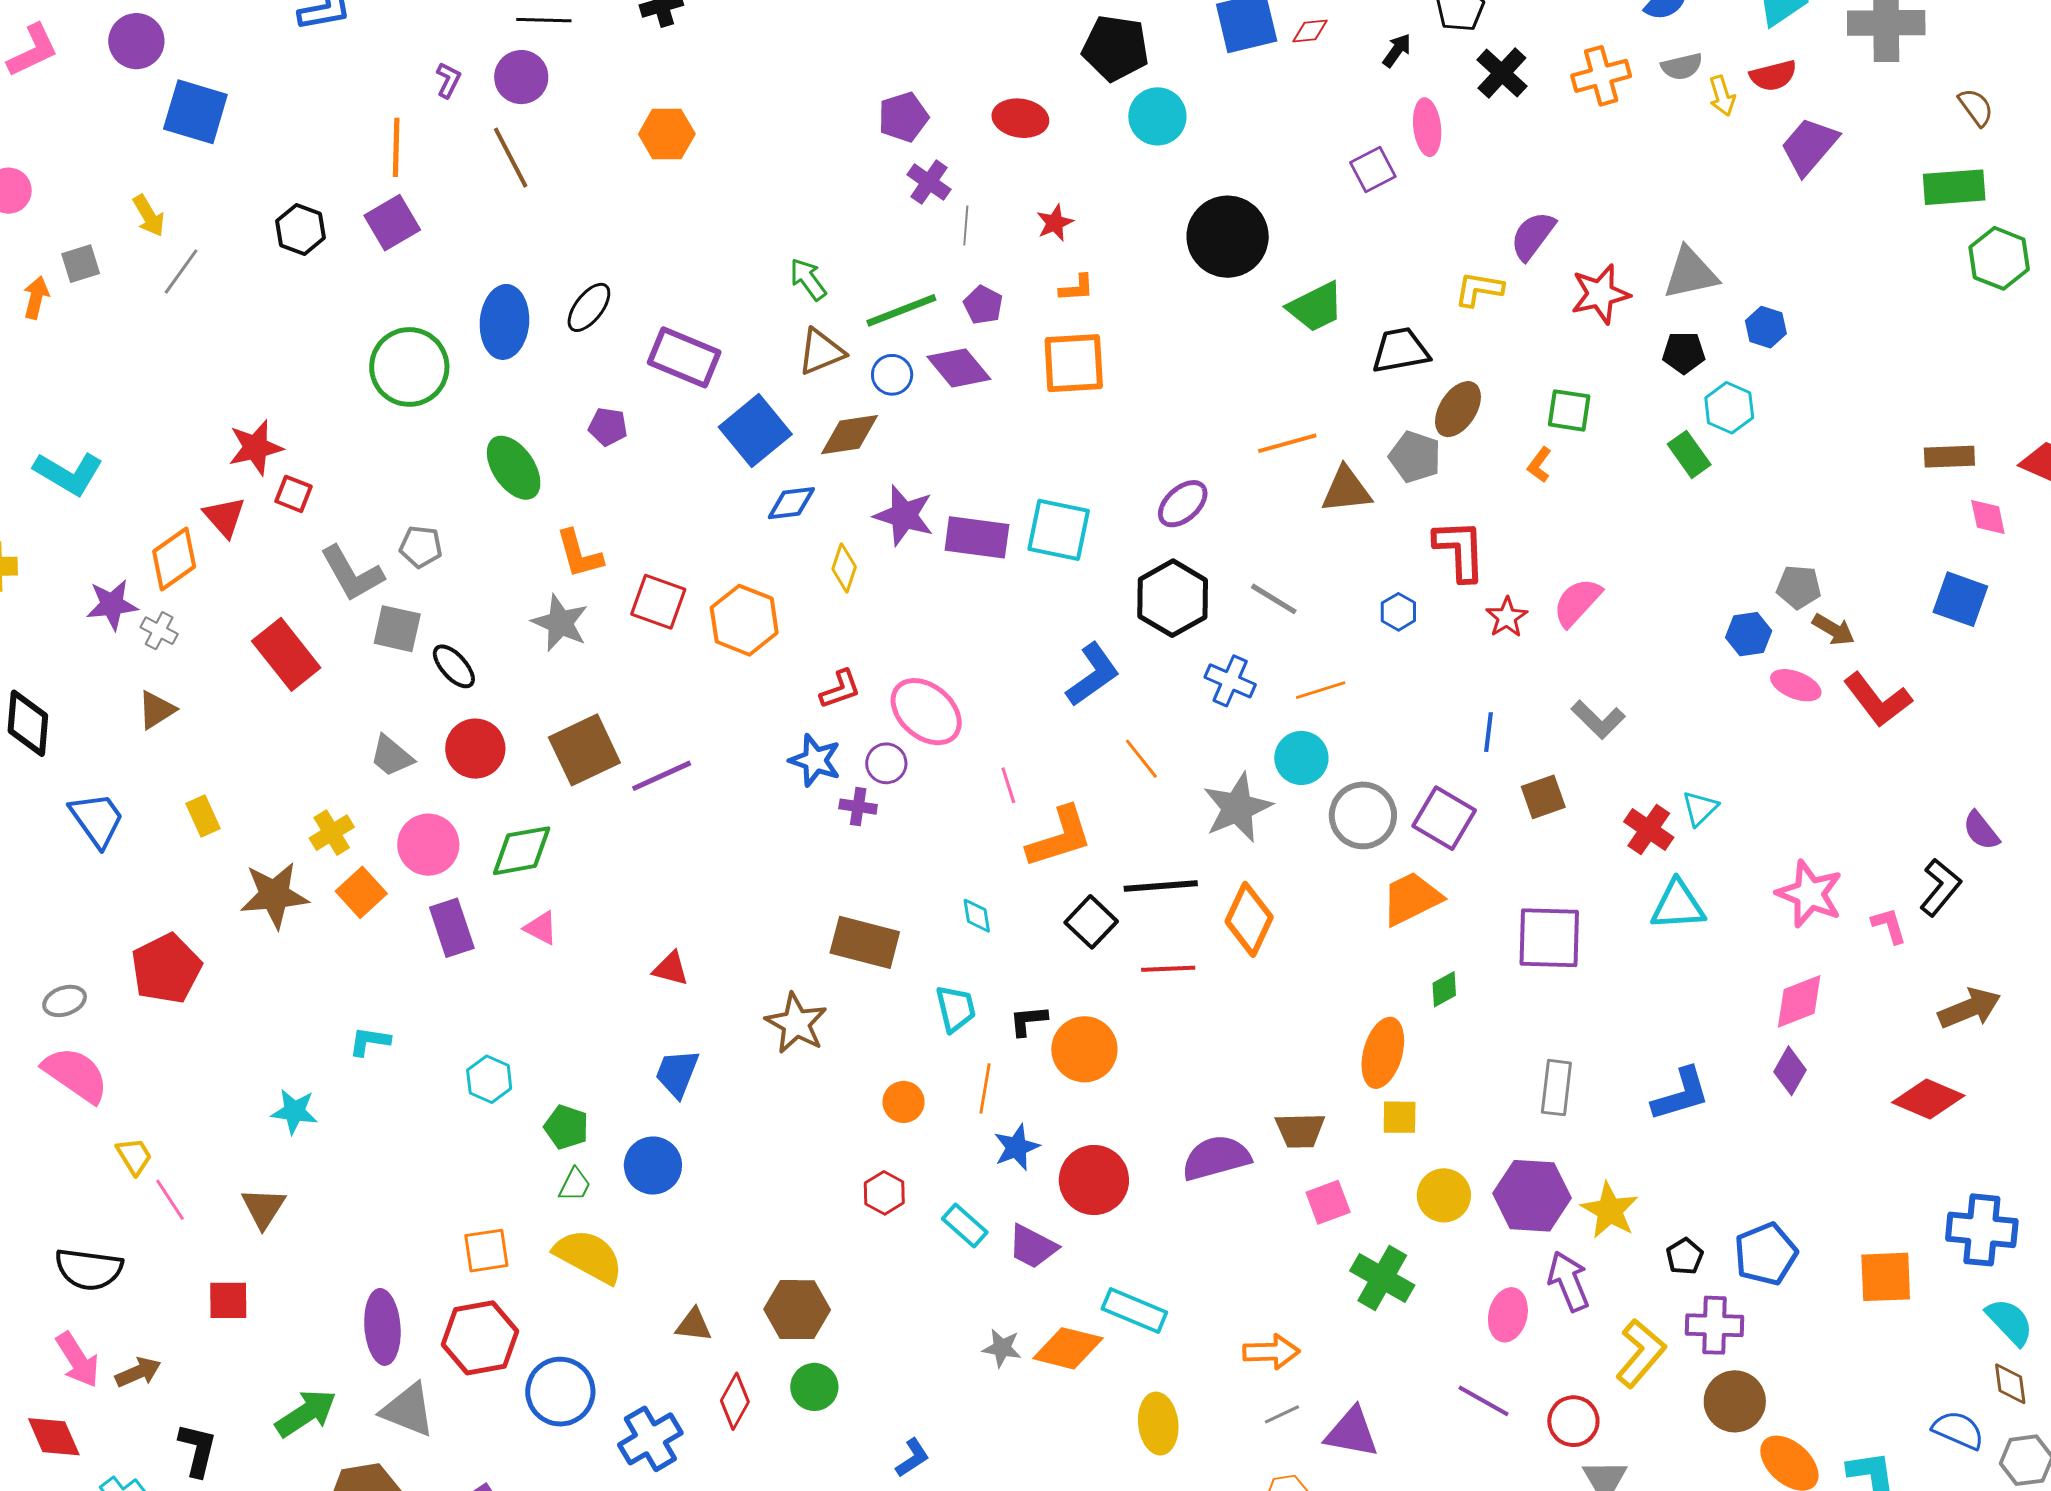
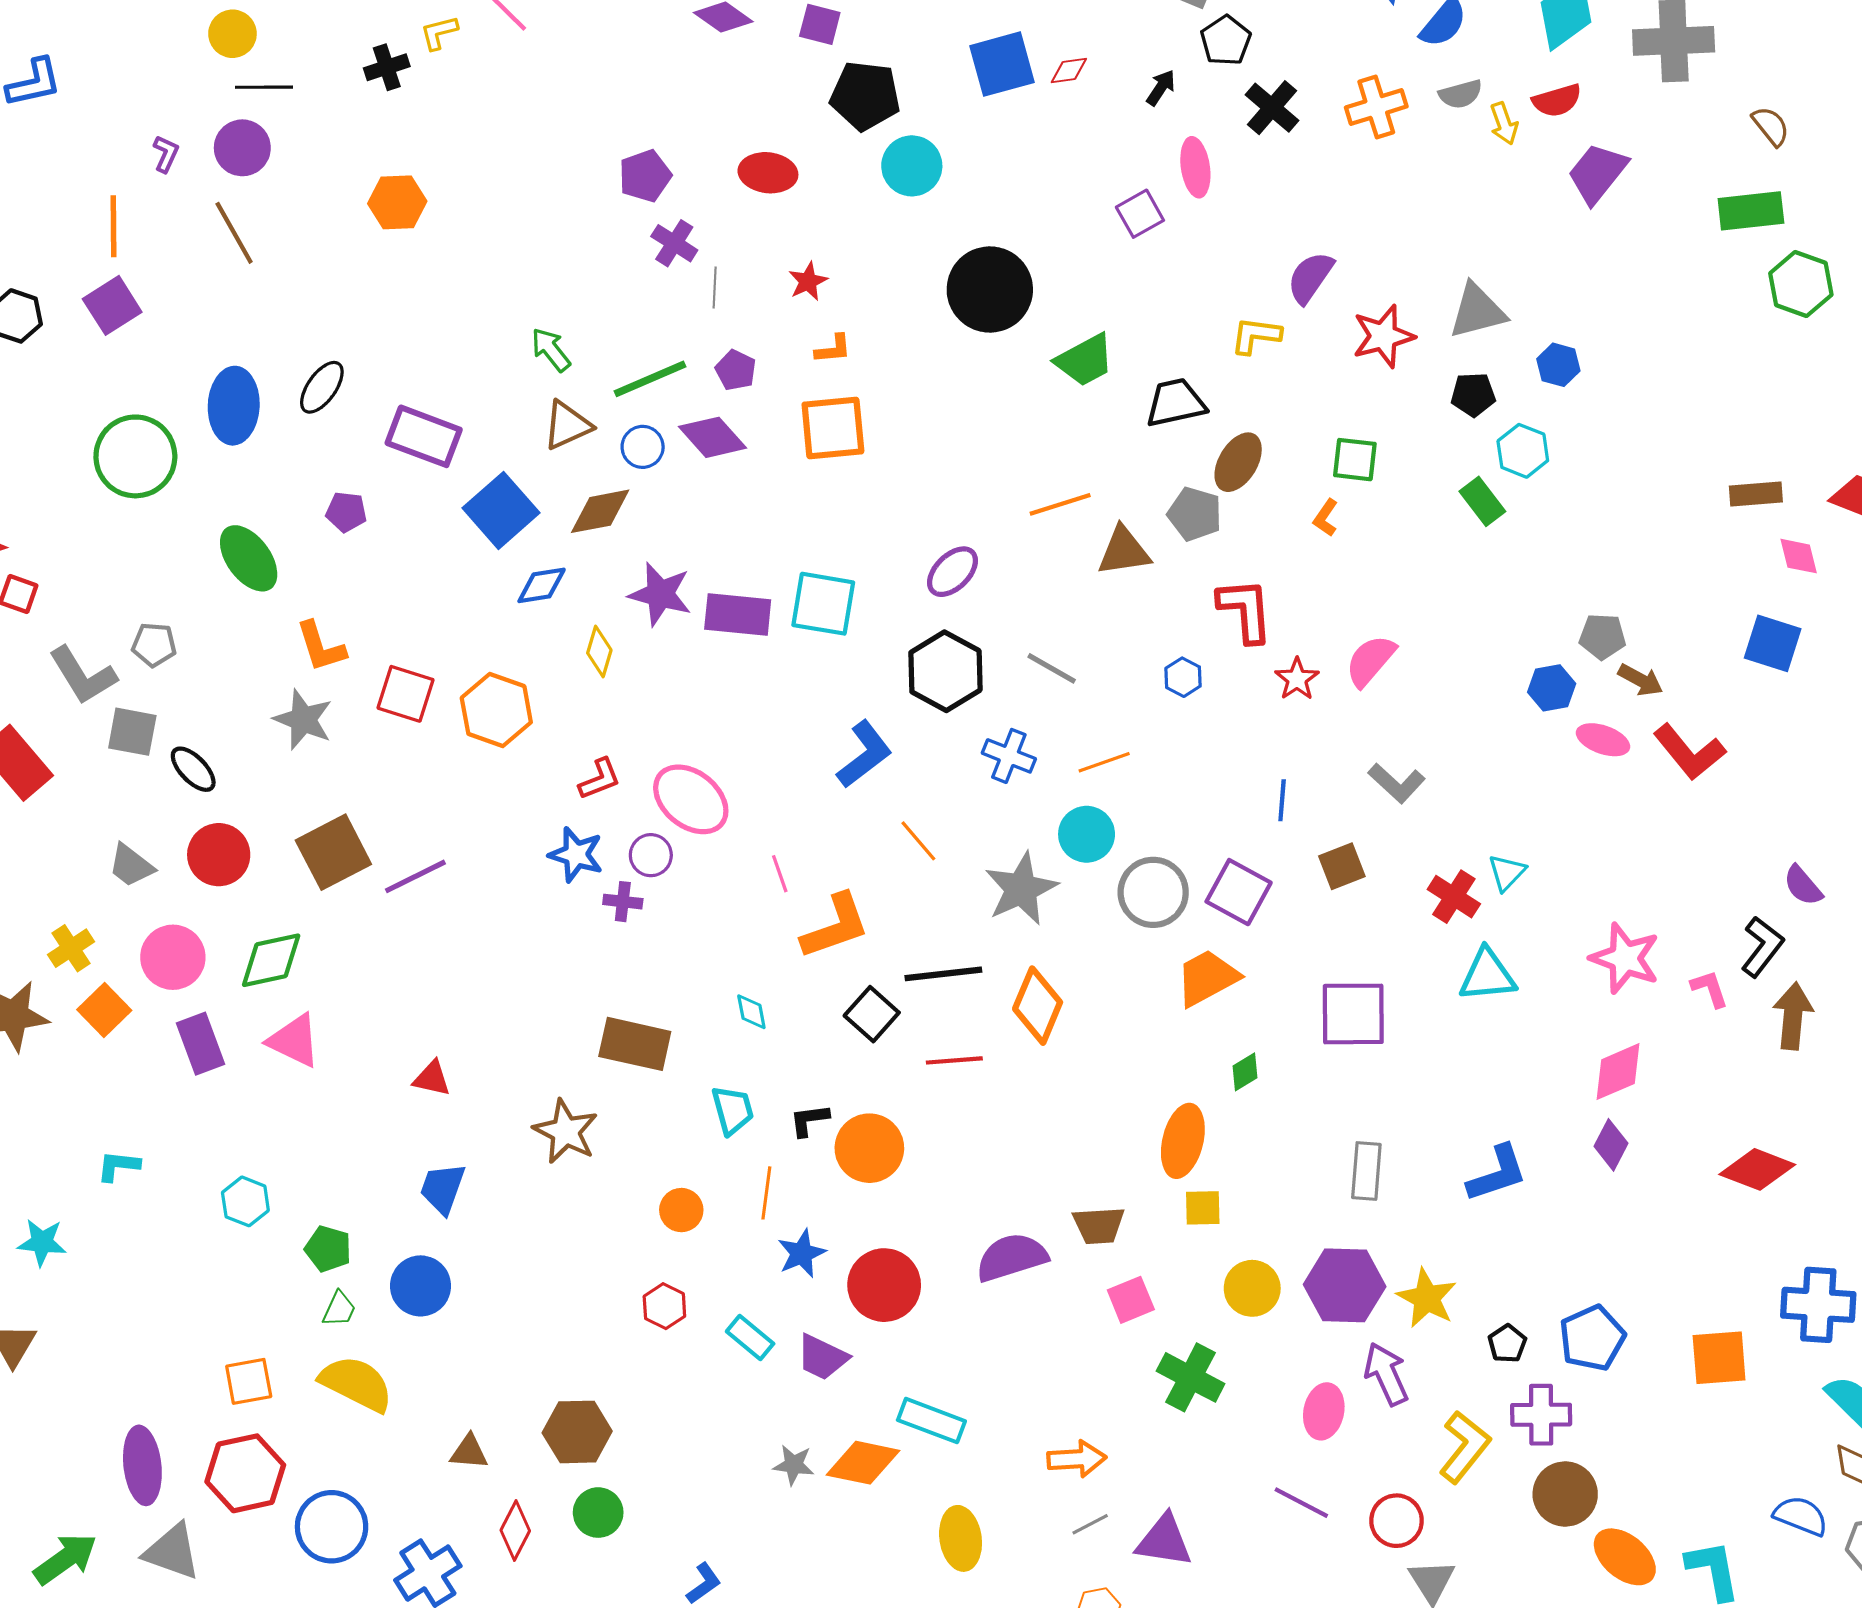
pink triangle: (541, 928) -> (294, 1041), size x1.5
brown arrow: (1970, 1008) -> (1793, 1016), moved, turned -60

